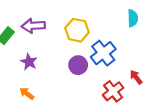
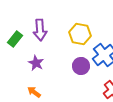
purple arrow: (33, 26) -> (40, 30), turned -90

